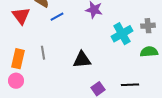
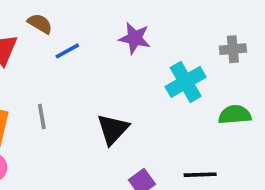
gray cross: (148, 26) -> (233, 49), moved
black triangle: (82, 60) -> (113, 129), turned -42

